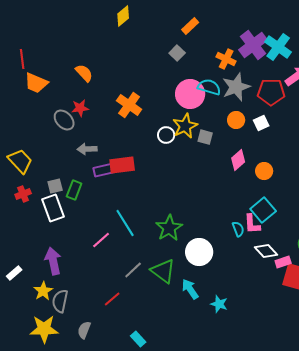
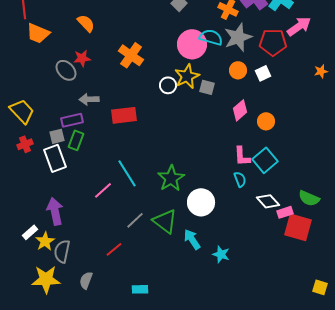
purple rectangle: (104, 170) -> (72, 120), moved
pink L-shape: (252, 224) -> (242, 156), moved
white rectangle: (14, 273) -> (30, 232), moved
cyan rectangle: (138, 339) -> (140, 289), turned -49

